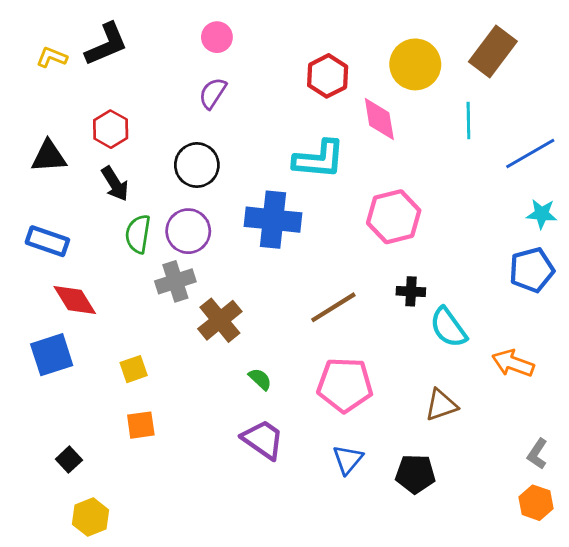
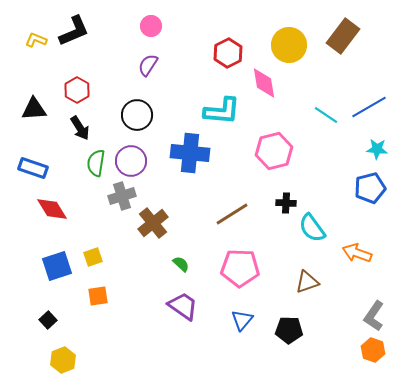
cyan line: (468, 120) -> (326, 115), moved, turned -55
blue square: (52, 355) -> (57, 266), moved
gray L-shape: (537, 454) -> (374, 316), size x1.4

